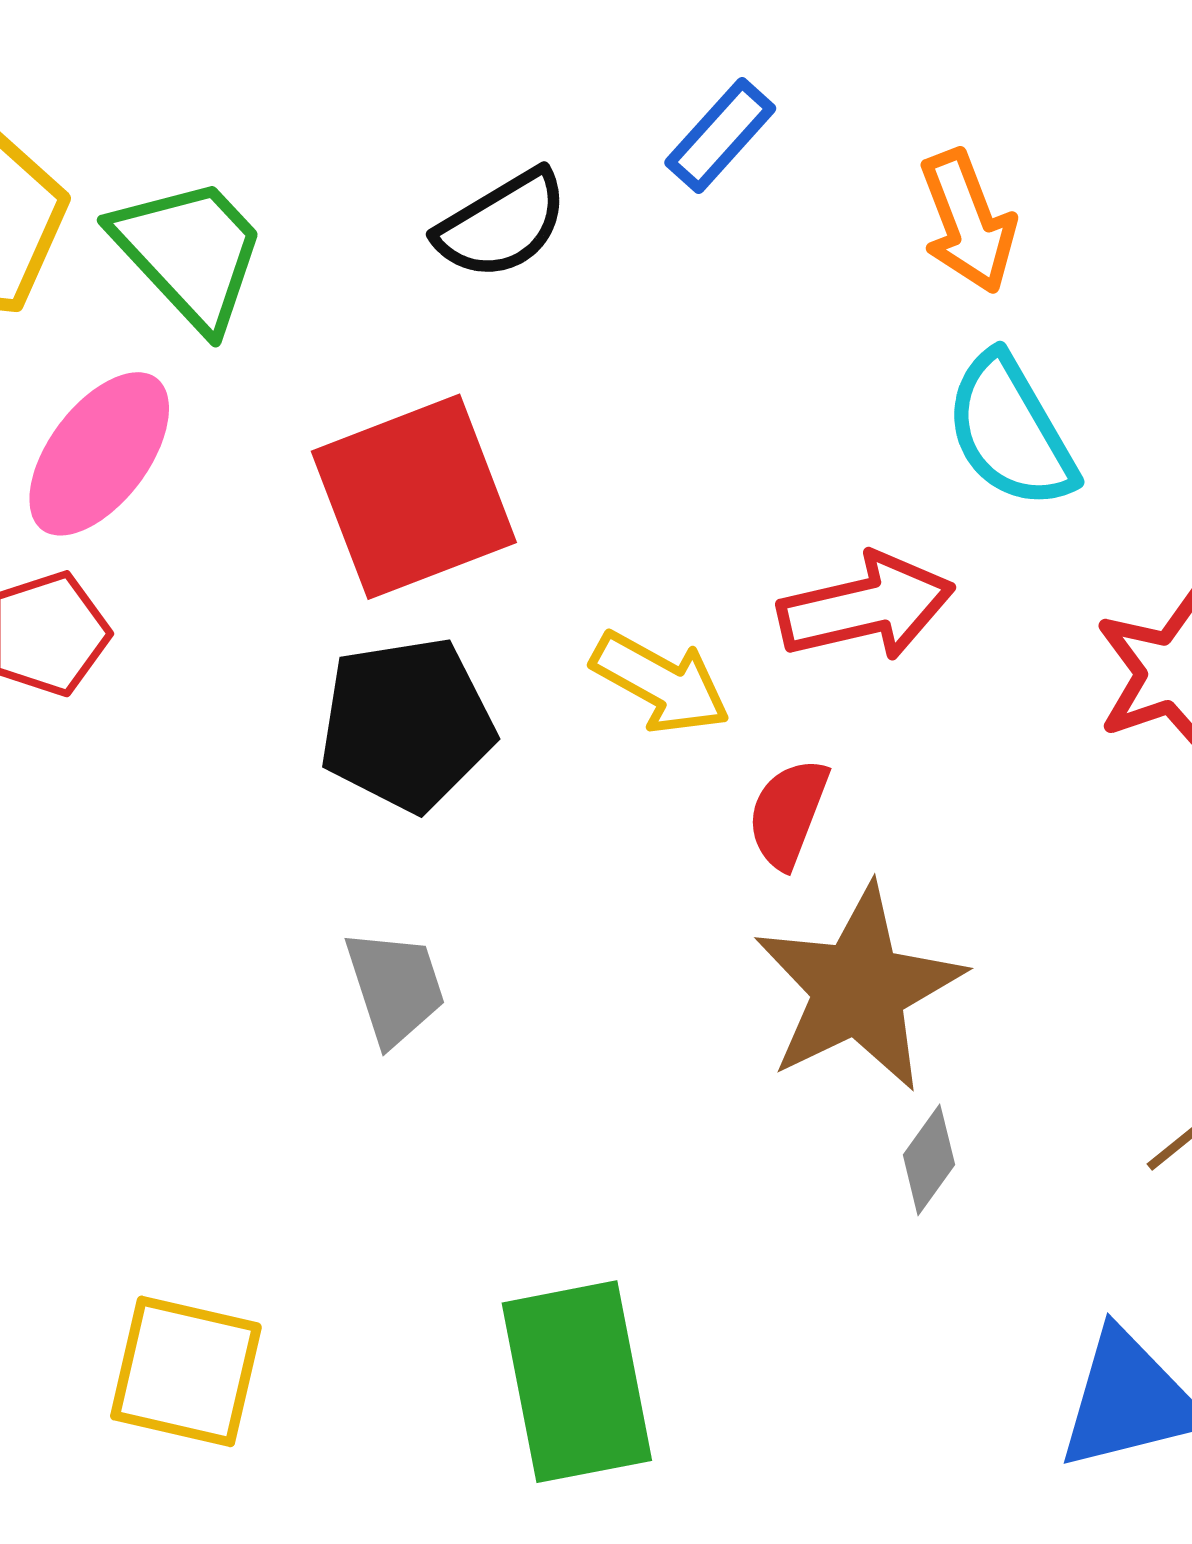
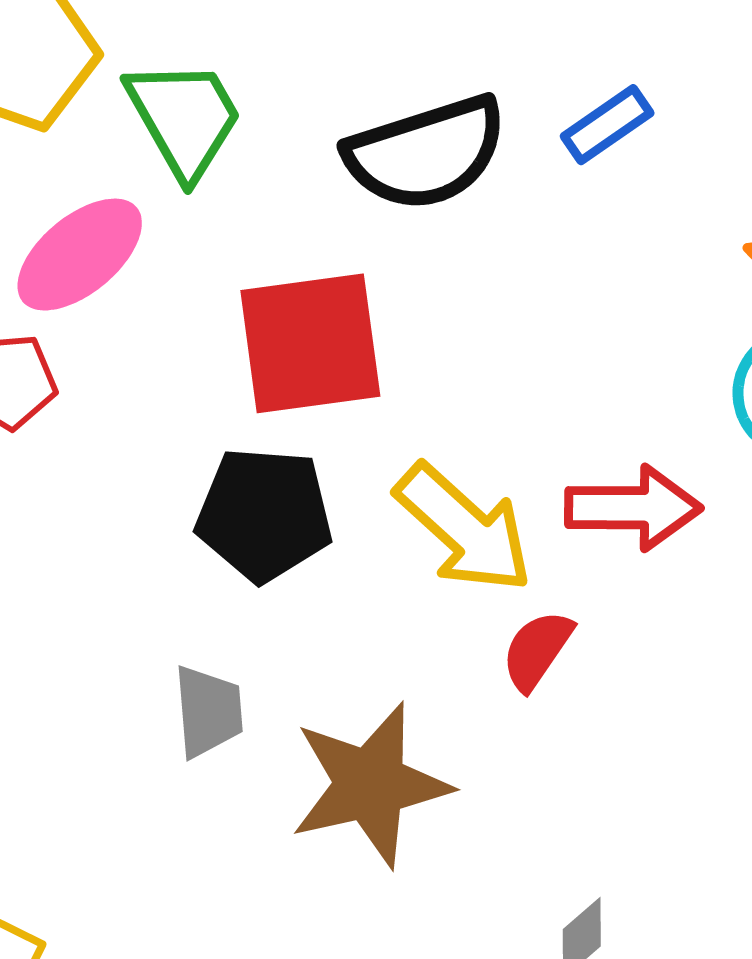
black semicircle: (502, 224) -> (426, 153), size x1.5
yellow arrow: (661, 683) -> (464, 528), size x1.4
brown star: (859, 988) -> (370, 785), moved

